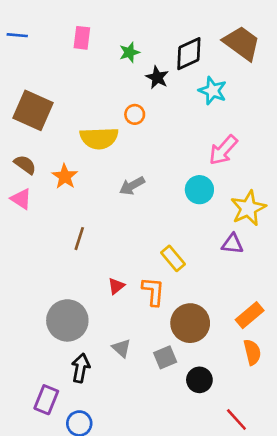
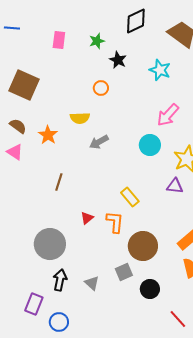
pink rectangle: (82, 38) -> (59, 40), moved
black diamond: (189, 54) -> (136, 21), moved
yellow semicircle: (99, 138) -> (80, 118), moved, size x0.7
gray triangle: (122, 348) -> (92, 283), moved

